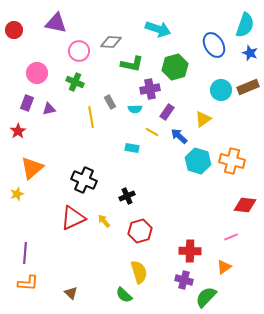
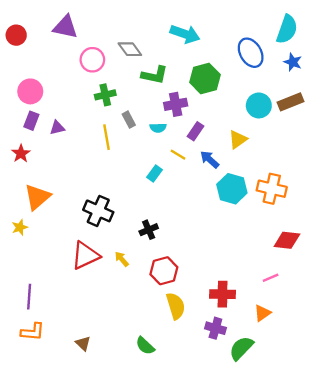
gray diamond: (111, 42) -> (130, 49), turned 50
pink circle: (37, 73) -> (30, 91), moved
green cross: (75, 82) -> (105, 95), moved, turned -36
cyan rectangle: (132, 148) -> (154, 173), turned -64
yellow semicircle: (139, 272) -> (176, 306), moved

